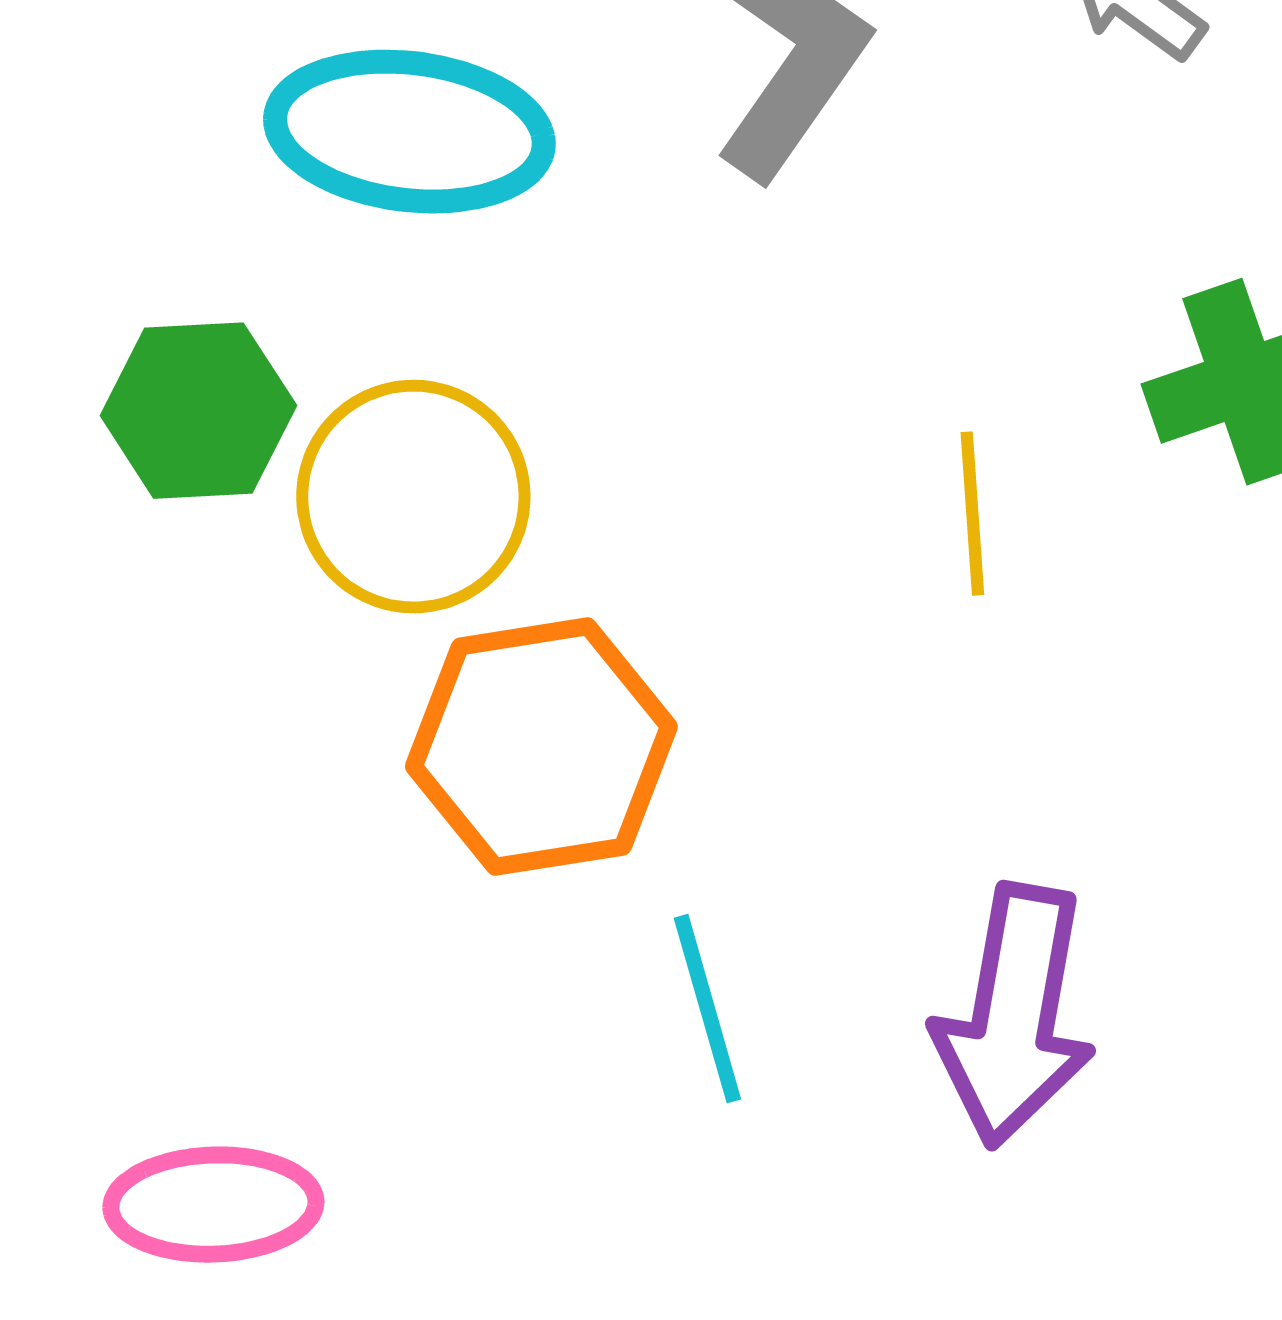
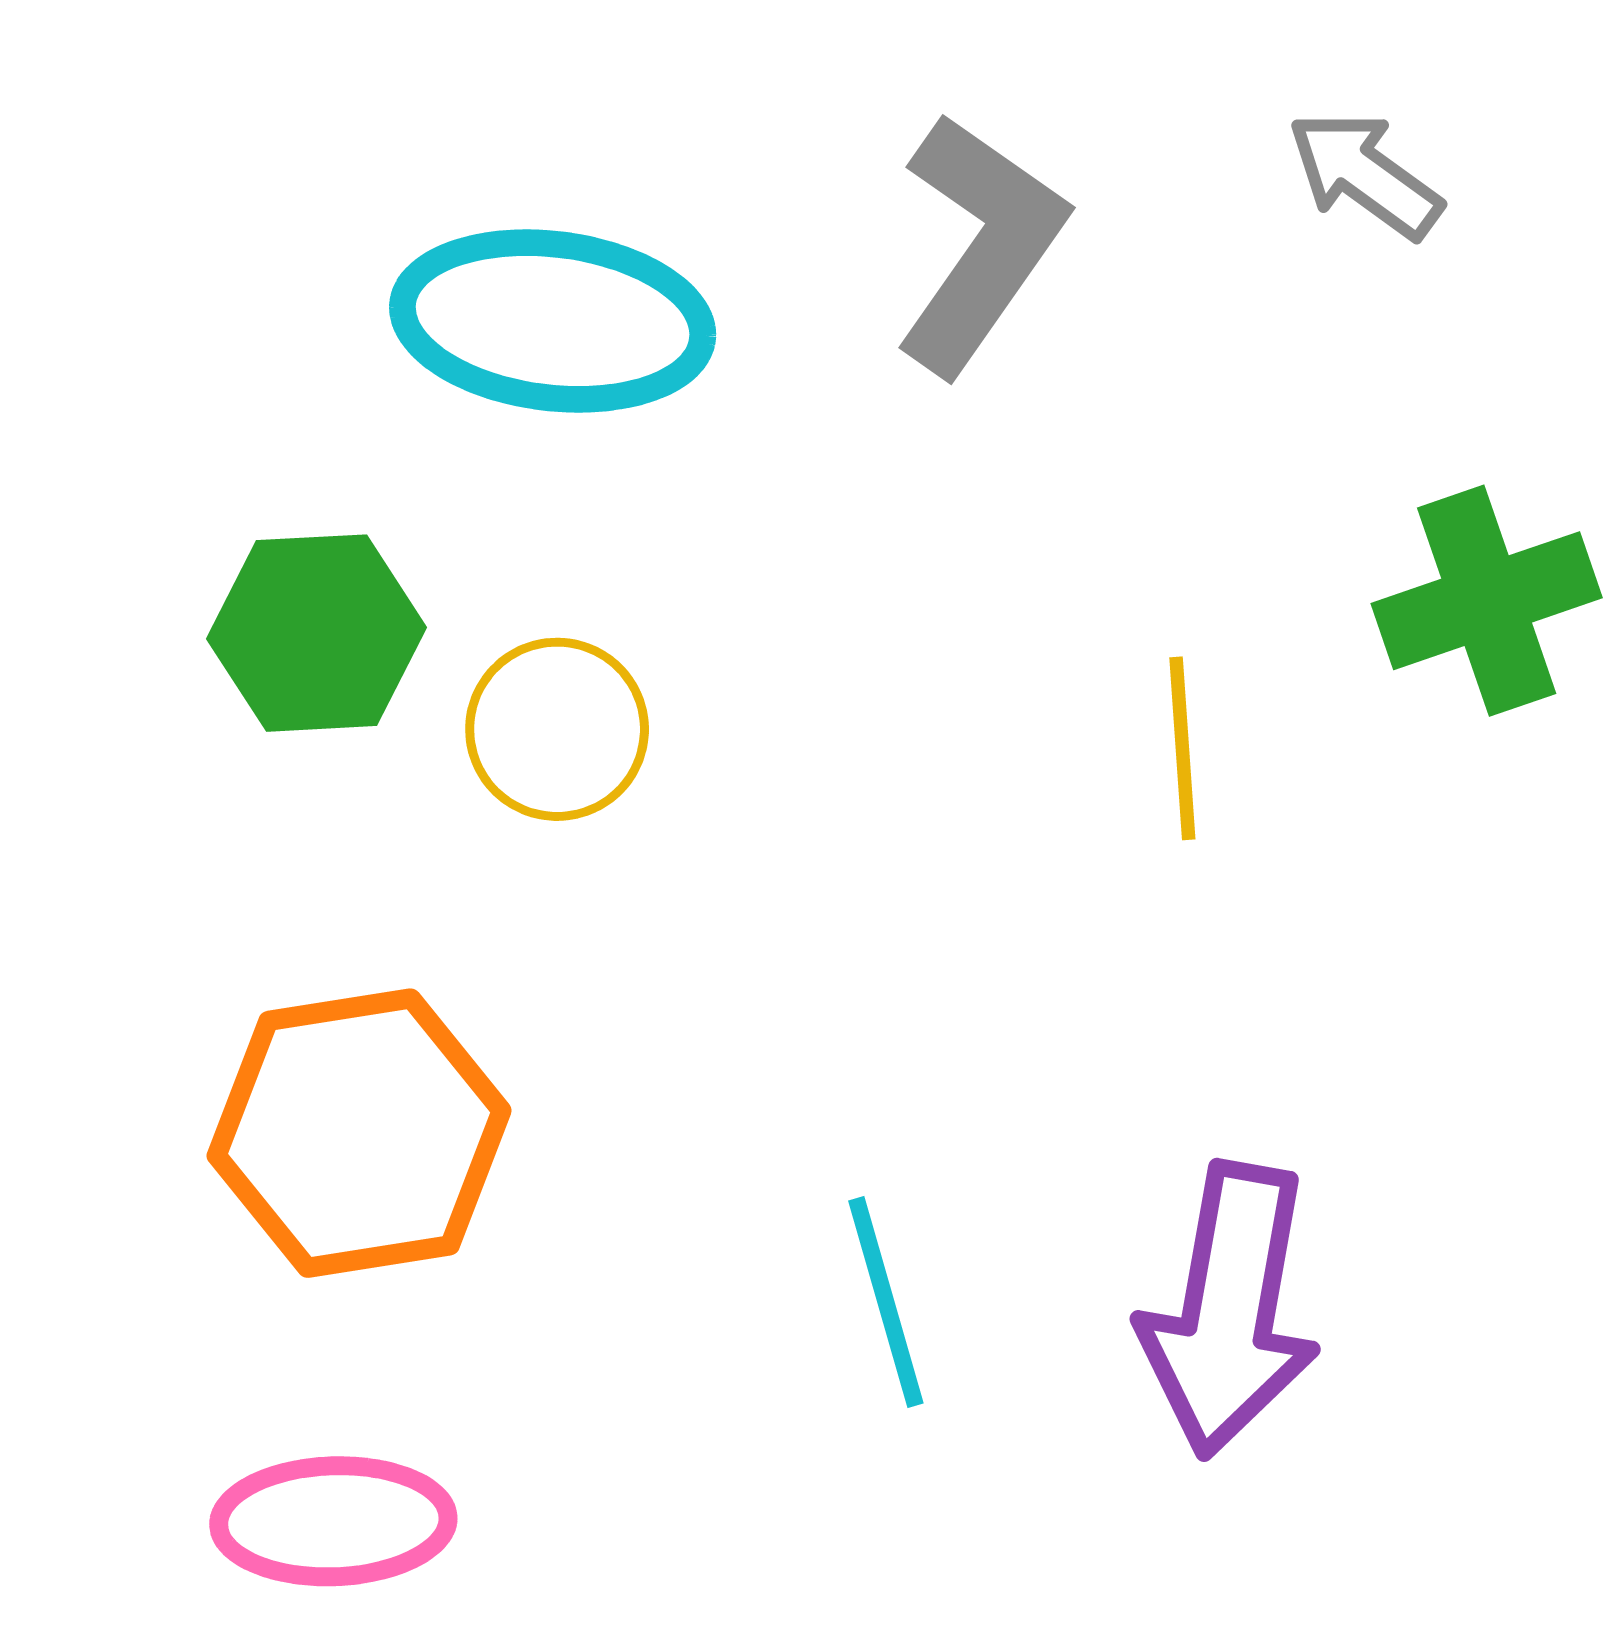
yellow circle: (413, 497) -> (557, 729), size x0.7
orange hexagon: (541, 747) -> (359, 1133), moved

